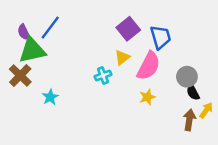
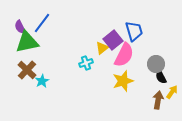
purple square: (128, 29) -> (113, 40), moved
brown cross: (20, 75) -> (27, 70), moved
yellow star: (147, 97) -> (123, 81), size x1.5

